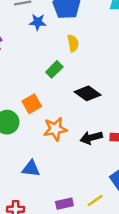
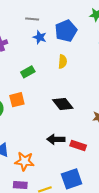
green rectangle: (54, 69) -> (28, 72), moved
orange star: (55, 129) -> (24, 161), moved

